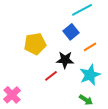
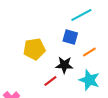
blue square: (71, 32) -> (70, 37), turned -35
cyan star: (90, 75) -> (89, 80), turned -30

